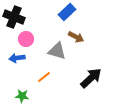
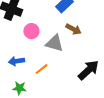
pink circle: (26, 39) -> (31, 31), moved
blue arrow: (17, 58) -> (16, 61), moved

